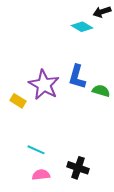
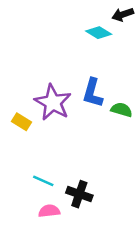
black cross: (78, 168) -> (79, 194), moved

